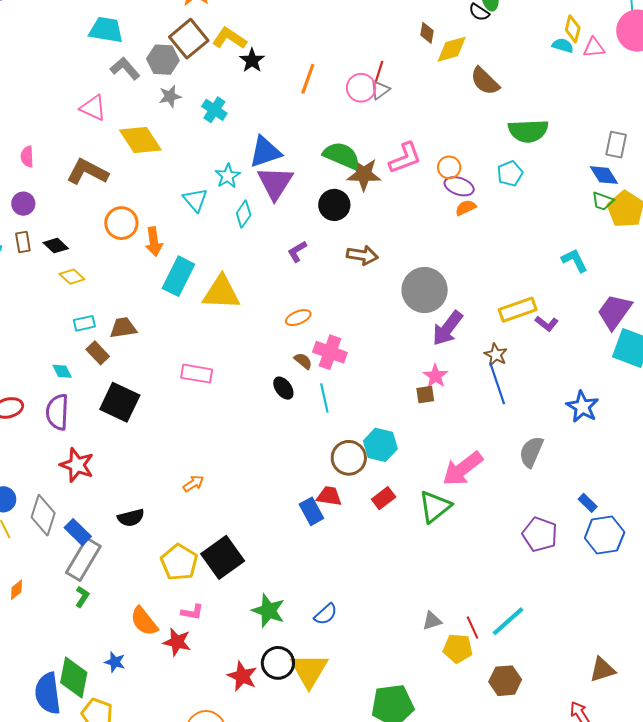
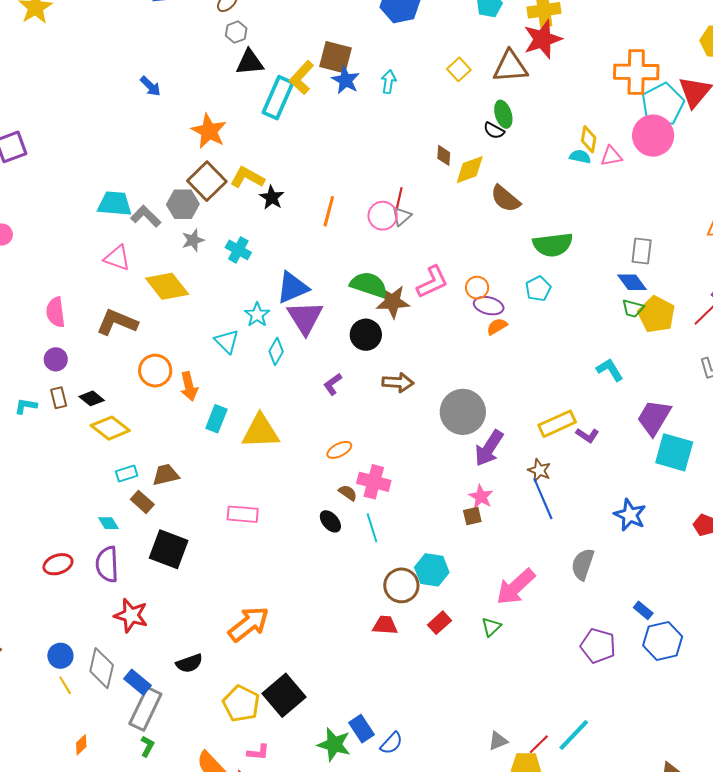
cyan trapezoid: (106, 30) -> (115, 204), moved
pink semicircle: (27, 157) -> (56, 312), size x1.4
cyan rectangle: (178, 276) -> (216, 419), size x0.7
yellow diamond: (72, 277) -> (110, 428), size x1.5
orange arrow: (193, 484) -> (249, 624), size x2.0
green triangle: (435, 507) -> (491, 627), size x0.6
blue rectangle: (311, 511) -> (362, 729), moved
red line: (472, 628) -> (539, 744), turned 75

